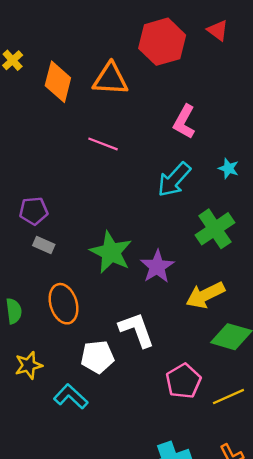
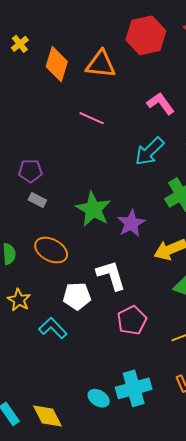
pink L-shape: (184, 122) -> (161, 103), turned 112
orange ellipse: (64, 304) -> (51, 250), turned -48
yellow star: (29, 365) -> (19, 300), turned -30
pink pentagon: (183, 381) -> (132, 320), moved

